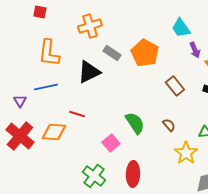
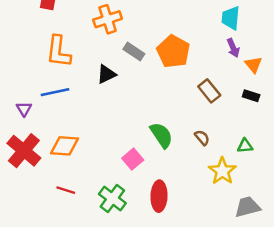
cyan trapezoid: (181, 28) -> (231, 18), moved, turned 40
black triangle: (89, 72) -> (106, 74), size x0.7
red line: (77, 114) -> (66, 190), moved

